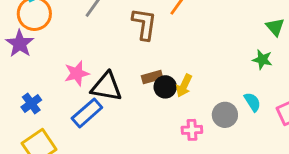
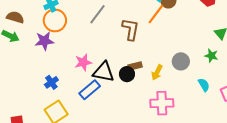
purple star: (20, 44) -> (44, 41), turned 30
black circle: (165, 87) -> (127, 74), moved
gray circle: (225, 115) -> (181, 61), moved
pink cross: (192, 130) -> (162, 103), size x1.6

